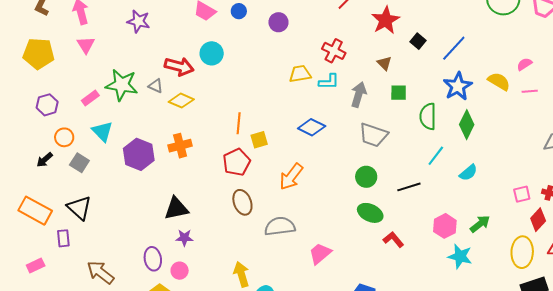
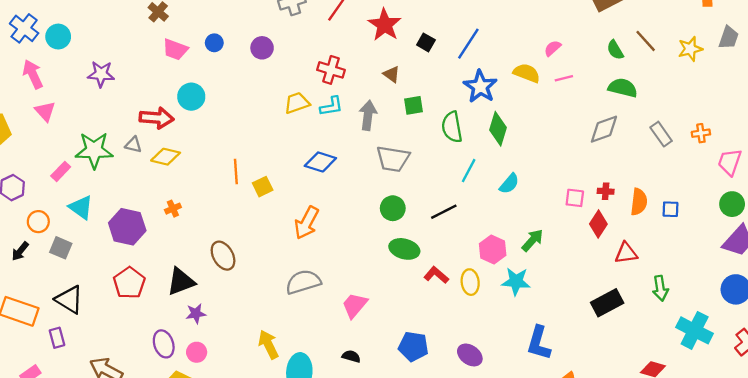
orange cross: (180, 146) -> (173, 209), size x0.6
red pentagon: (237, 162) -> (129, 283), moved
pink square: (522, 194) -> (575, 198), turned 30
brown ellipse: (242, 202) -> (223, 256), moved
yellow ellipse: (522, 252) -> (470, 282), moved, size x0.7

